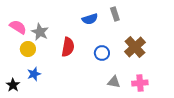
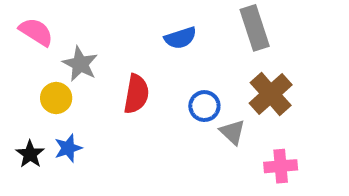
gray rectangle: (115, 14) -> (255, 28), moved, size x1.5
pink semicircle: (18, 27) -> (36, 32), moved
gray triangle: (114, 82) -> (233, 132), moved, turned 32
black star: (13, 85) -> (30, 154), moved

